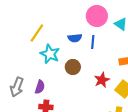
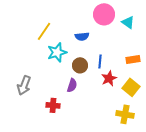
blue line: (93, 42) -> (100, 61), moved
cyan star: (50, 54) -> (57, 52), turned 30
purple semicircle: (40, 87) -> (72, 85), moved

